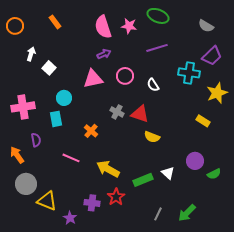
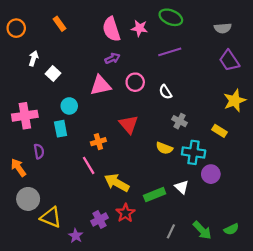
gray semicircle: (206, 26) -> (223, 28), turned -35
purple trapezoid: (212, 56) -> (229, 61), turned 100
cyan cross: (189, 73) -> (194, 152), moved
gray cross: (117, 112) -> (179, 121), moved
red triangle: (140, 114) -> (129, 124), moved, turned 30
orange cross: (91, 131) -> (98, 142), turned 32
pink line: (71, 158) -> (89, 165), moved, turned 36
green semicircle: (214, 174) -> (231, 229), moved
purple cross: (92, 203) -> (99, 219), turned -35
green arrow: (187, 213) -> (202, 230), turned -90

